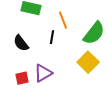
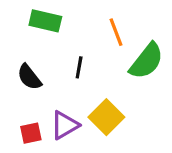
orange line: (63, 20) -> (116, 32), moved
yellow square: (88, 62) -> (106, 117), moved

